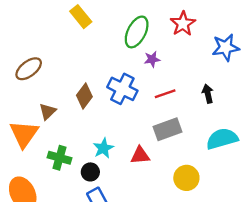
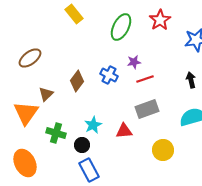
purple star: (152, 59) -> (134, 62), moved
blue cross: (122, 89) -> (109, 75), size x0.7
black arrow: (208, 94) -> (191, 80), moved

